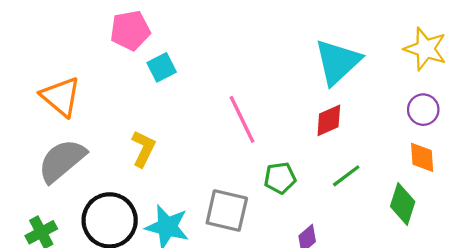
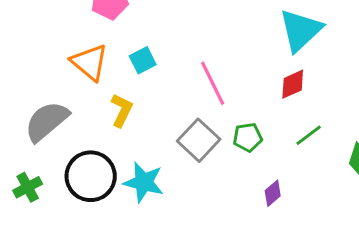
cyan square: (162, 67) -> (143, 60), moved
orange triangle: (61, 97) -> (90, 62), moved
gray square: (227, 211) -> (199, 140), moved, turned 30

